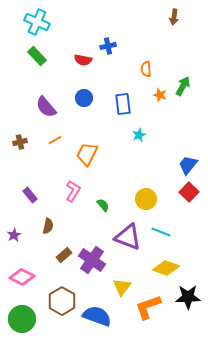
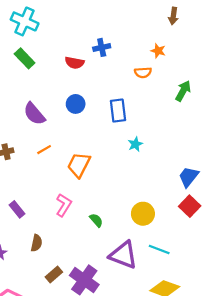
orange semicircle: (146, 69) -> (143, 72), turned -91
orange star: (160, 95) -> (158, 51), moved

